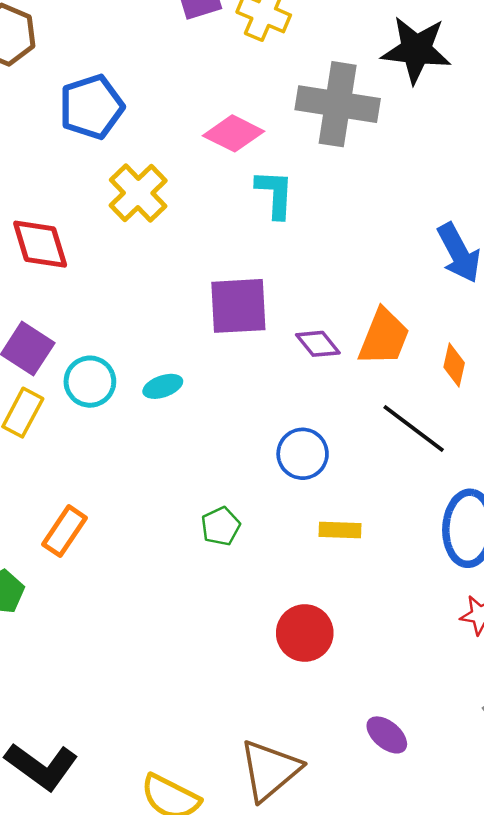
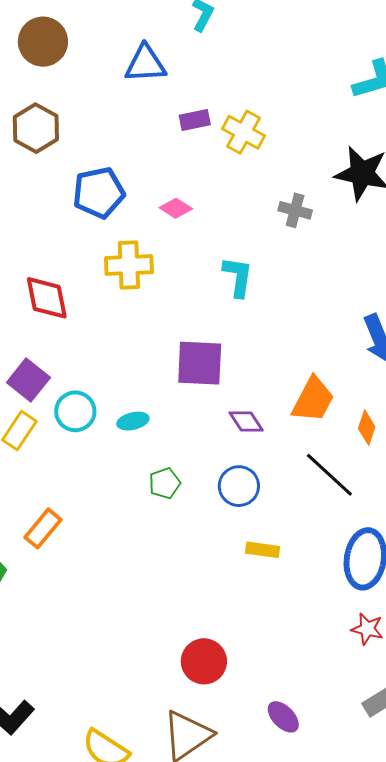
gray cross: (338, 104) -> (295, 210), size x0.5
pink diamond: (234, 133) -> (176, 208), moved, size x0.7
yellow cross: (138, 193) -> (129, 265), turned 36
purple diamond: (318, 344) -> (246, 422), moved
green pentagon: (221, 526) -> (165, 483), moved
red circle: (305, 633) -> (204, 661), moved

